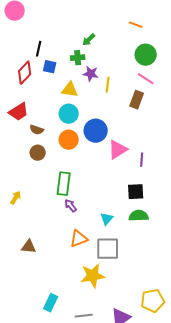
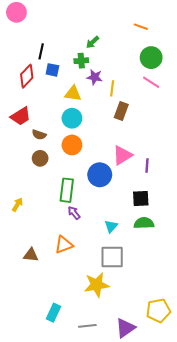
brown rectangle: (137, 100) -> (121, 111), moved
blue circle: (96, 131) -> (100, 175), moved
orange triangle: (79, 239) -> (64, 245), moved

